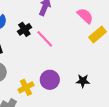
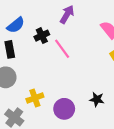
purple circle: (50, 80) -> (64, 109), moved

